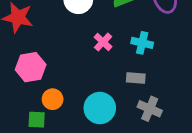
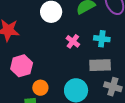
gray rectangle: (136, 78) -> (100, 65), size x1.5

